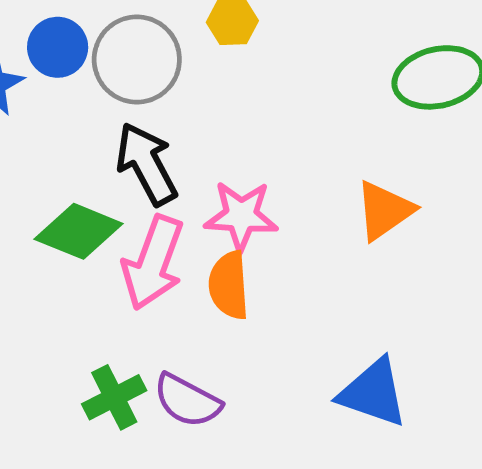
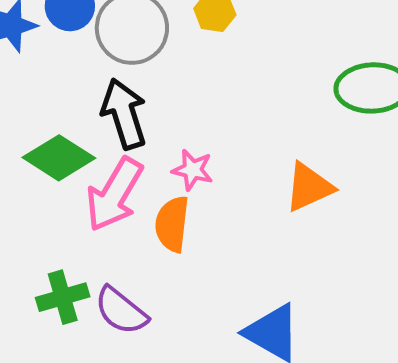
pink star: (241, 216) -> (193, 170), size x0.7

